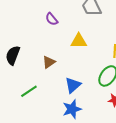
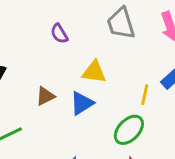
blue triangle: (73, 85) -> (82, 103), moved

